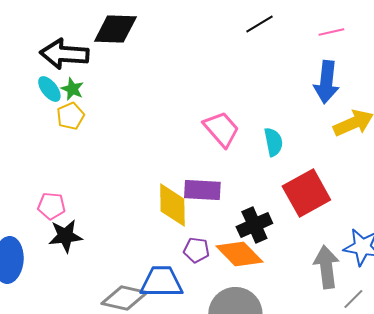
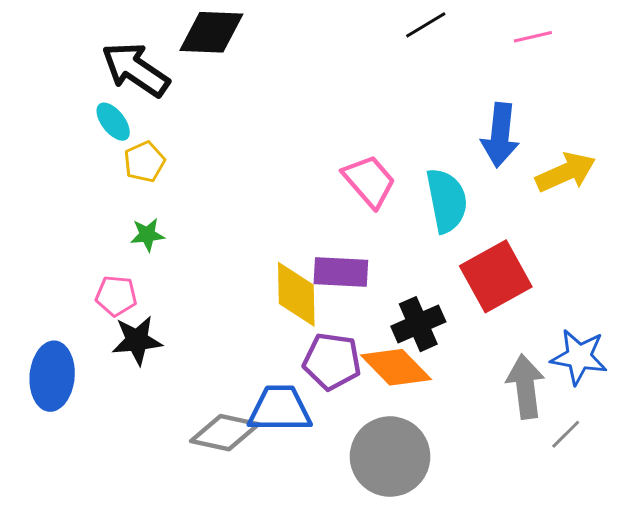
black arrow: (64, 54) -> (135, 69), turned 30
blue arrow: (326, 82) -> (500, 135), moved
green star: (72, 89) -> (147, 235), moved, turned -30
cyan semicircle: (273, 142) -> (447, 200), size x1.5
purple pentagon: (196, 250) -> (332, 361), size x1.5

